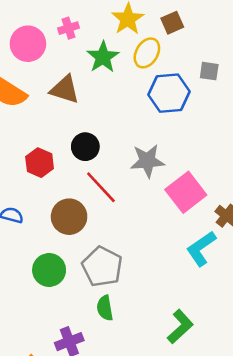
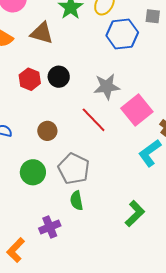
red hexagon: (40, 163) -> (30, 79), moved
red line: (101, 187) -> (94, 120), moved
brown circle: (69, 217) -> (47, 131), size x0.7

